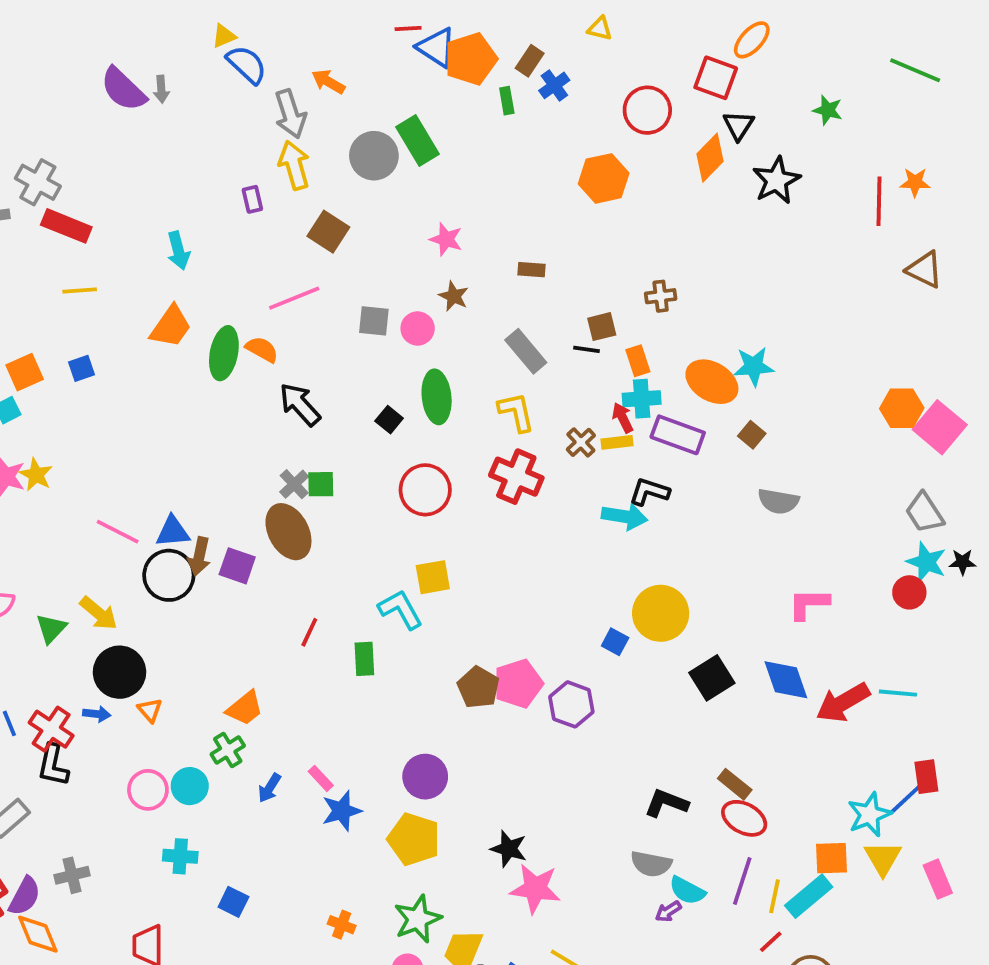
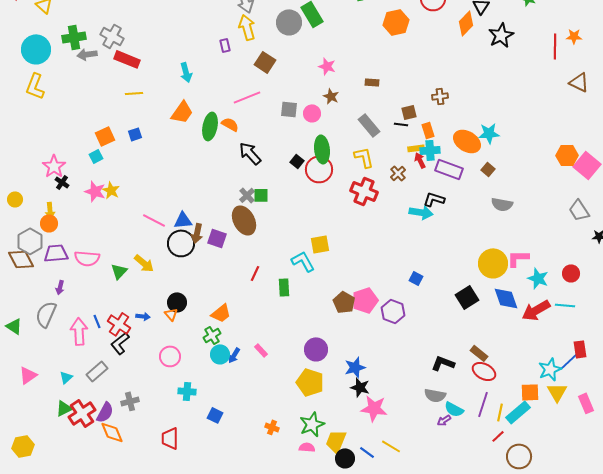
orange hexagon: (604, 178) -> (396, 22), moved
yellow rectangle: (617, 442) -> (416, 148), moved
red circle: (425, 490) -> (319, 169), moved
cyan star: (926, 562) -> (538, 278), moved
red circle: (909, 592) -> (571, 273), moved
yellow circle: (661, 613) -> (493, 263), moved
black circle: (119, 672) -> (177, 302), moved, size x0.7
black L-shape: (53, 765) -> (120, 343), turned 40
cyan circle: (190, 786) -> (220, 354), moved
blue star: (342, 811) -> (355, 367), moved

